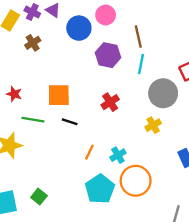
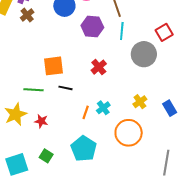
brown cross: (33, 43) -> (27, 15), moved
red star: (14, 94) -> (41, 121), moved
yellow cross: (153, 125) -> (140, 102), moved
cyan cross: (118, 155) -> (103, 108), moved
cyan pentagon: (100, 189) -> (84, 149), moved

